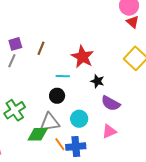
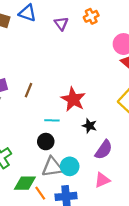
purple semicircle: (111, 103) -> (104, 150), turned -84
gray triangle: (50, 122) -> (52, 167), moved
orange line: (60, 144) -> (40, 193), moved

